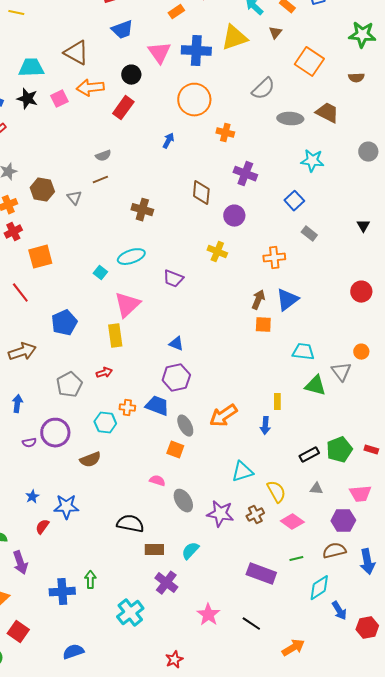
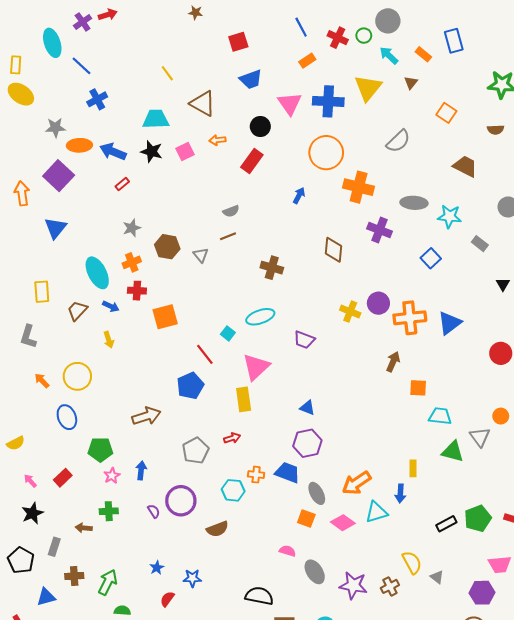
yellow line: (16, 13) -> (167, 73), moved, turned 42
yellow triangle: (234, 38) -> (368, 88), turned -32
orange square: (309, 62) -> (446, 113), size x0.7
orange arrow: (90, 88) -> (217, 140), size x0.6
gray ellipse: (290, 119) -> (414, 203), moved
orange cross: (225, 133) -> (359, 187), size x1.6
purple circle: (234, 216) -> (378, 303), moved
red cross: (13, 232) -> (137, 291), turned 30
gray rectangle: (309, 234) -> (480, 244), moved
orange cross: (274, 258) -> (410, 318), size x1.4
red line: (20, 293) -> (205, 354), moved
blue triangle: (287, 300) -> (450, 323), moved
orange square: (263, 325) -> (418, 388), moved
purple semicircle: (29, 443) -> (154, 511), turned -112
cyan triangle: (242, 472) -> (376, 512), moved
gray triangle: (316, 489) -> (437, 577), moved, turned 32
blue star: (66, 507) -> (192, 578), size x0.7
pink diamond: (292, 522) -> (343, 523), moved

